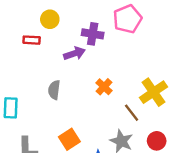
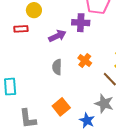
purple cross: (93, 34) -> (81, 23), moved
gray semicircle: (54, 90) -> (57, 67), moved

